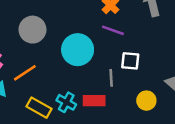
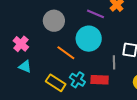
purple line: (113, 30) -> (95, 14), moved
orange line: (25, 73) -> (66, 53), moved, turned 66

